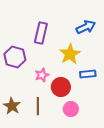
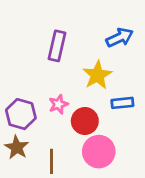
purple hexagon: (15, 57) -> (21, 114), moved
brown line: (38, 106) -> (51, 161), moved
pink circle: (71, 109) -> (99, 152), size x1.5

